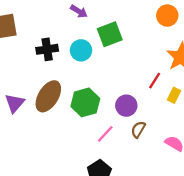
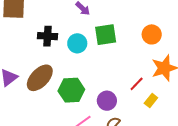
orange circle: (167, 16) -> (152, 34), moved

